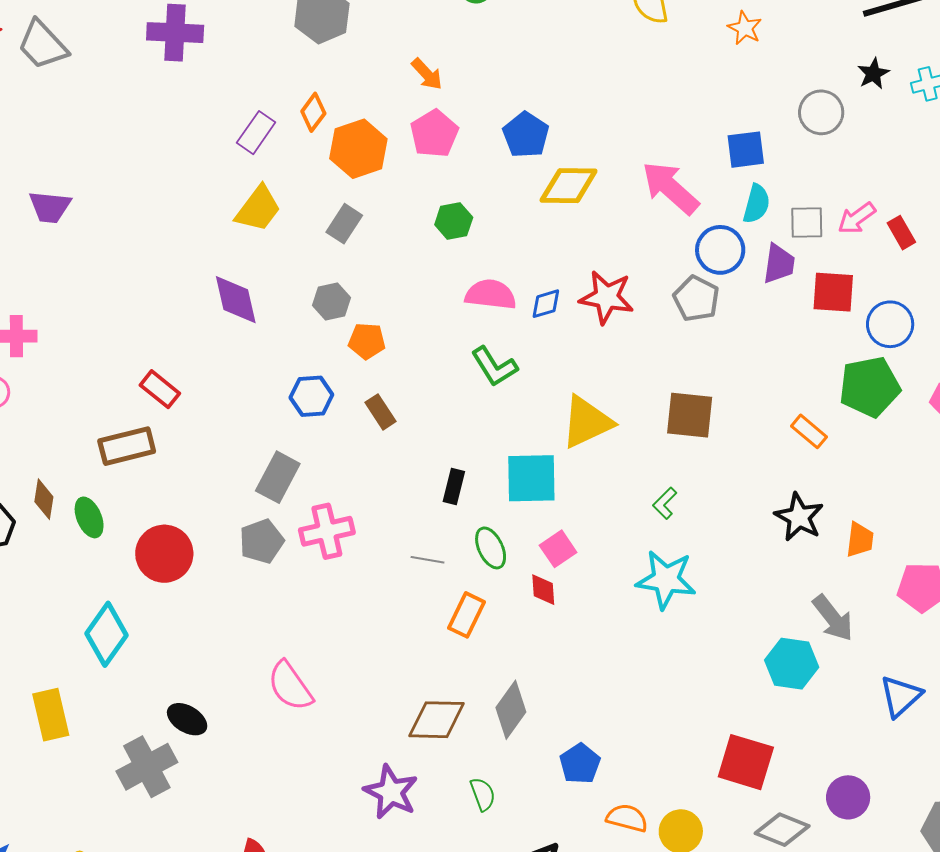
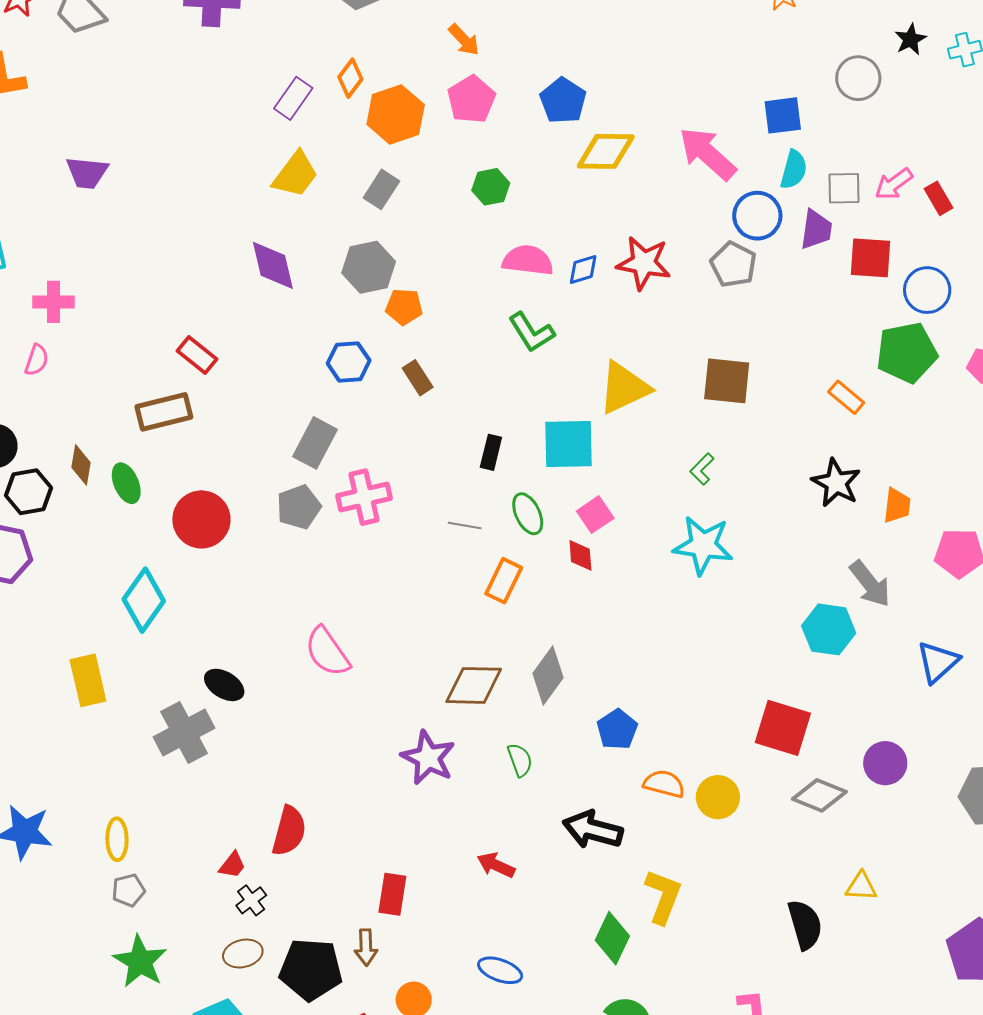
gray hexagon: (331, 301) -> (369, 267), size x1.4

